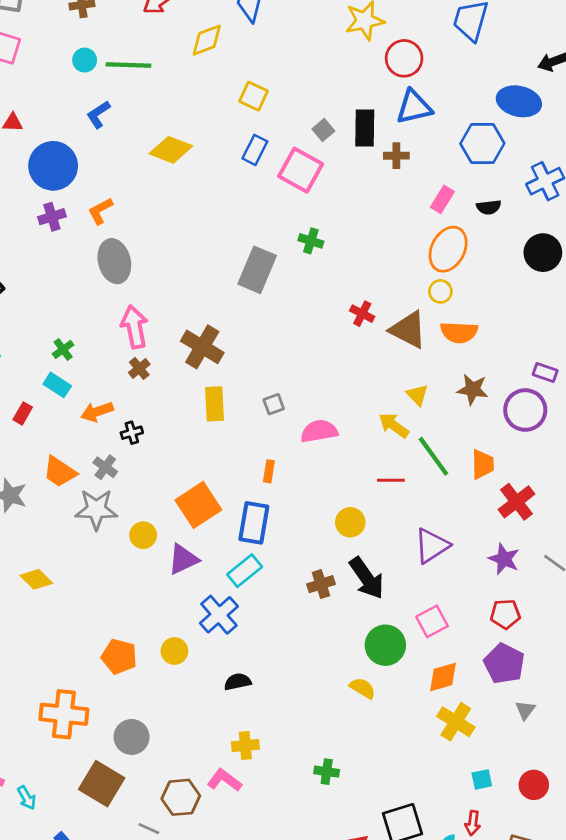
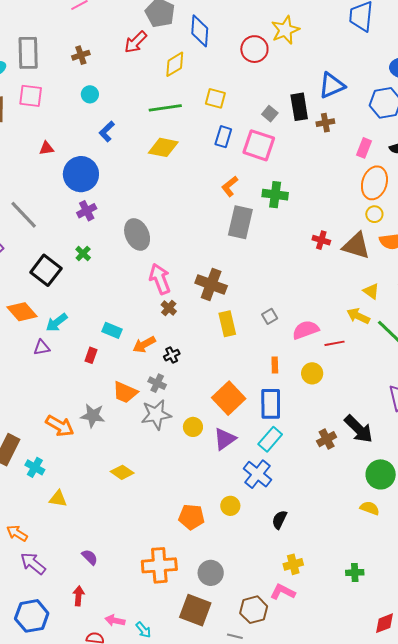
red circle: (404, 58) -> (254, 49), moved
green line: (128, 65) -> (165, 108), moved
orange L-shape: (100, 211) -> (230, 186), moved
green cross: (311, 241) -> (275, 195), size x1.4
green cross: (63, 349) -> (83, 253), moved
red line: (391, 480) -> (335, 343), moved
yellow circle: (350, 522) -> (312, 373), moved
black semicircle: (238, 682) -> (279, 520), turned -42

